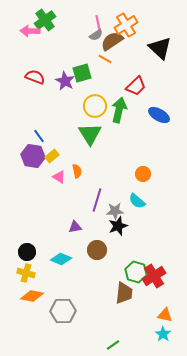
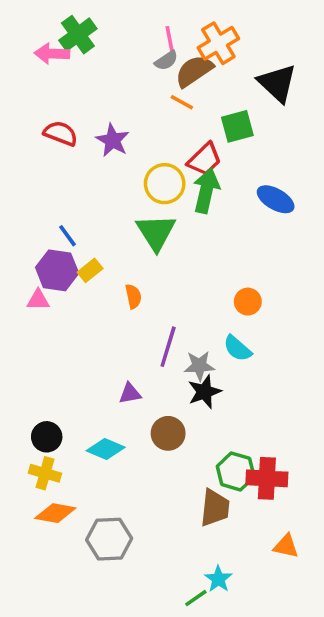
green square: (82, 73) -> (237, 126), moved
red trapezoid: (136, 86) -> (204, 159), moved
pink triangle: (59, 177) -> (38, 300), moved, turned -32
red cross: (154, 276) -> (267, 478), turned 35
cyan star: (163, 334) -> (218, 579), moved

